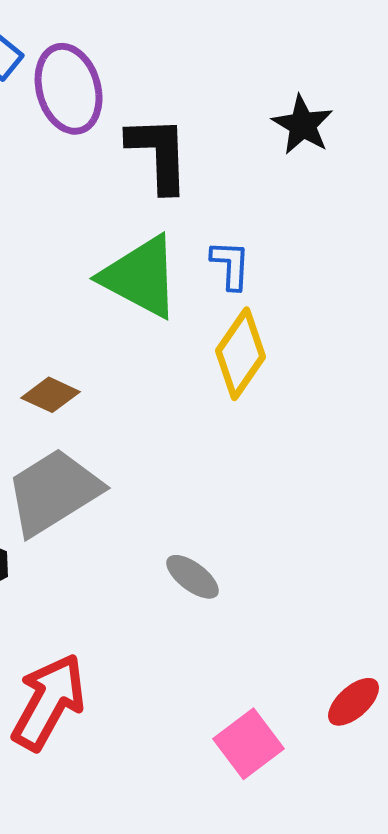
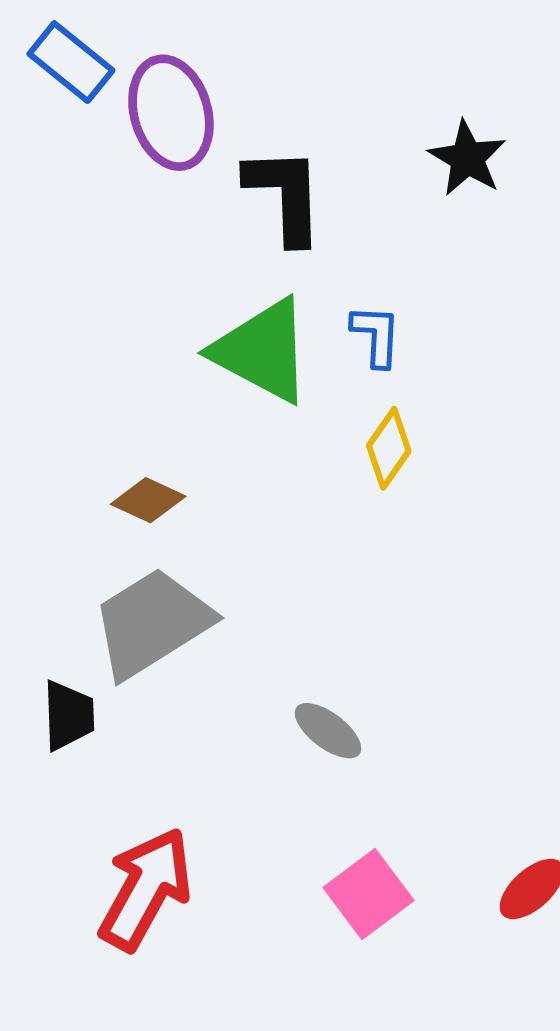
yellow diamond: (241, 354) -> (389, 448), size x0.7
pink square: (249, 744) -> (368, 894), moved

